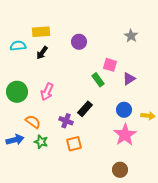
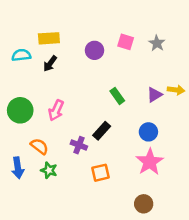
pink square: (110, 65) -> (126, 42), moved
yellow arrow: (148, 116) -> (176, 90), moved
blue arrow: (15, 140) -> (18, 168), turned 96
orange square: (74, 144) -> (100, 173), moved

